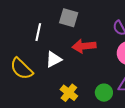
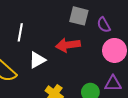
gray square: (69, 18) -> (79, 16), moved

